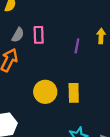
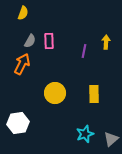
yellow rectangle: (74, 93) -> (94, 94), moved

